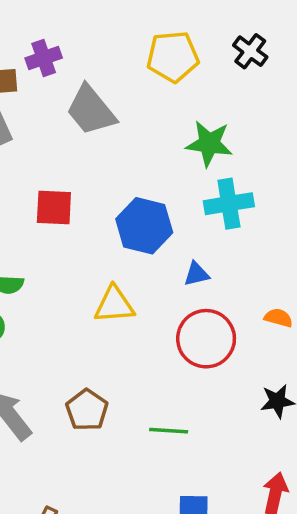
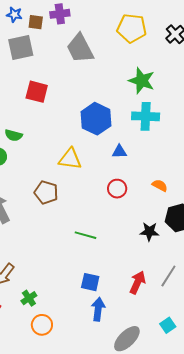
red square: (54, 208) -> (37, 92), moved
red circle: (206, 339) -> (117, 189), size x0.6
brown pentagon: (87, 410) -> (46, 192), moved, turned -30

